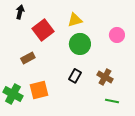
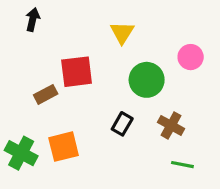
yellow triangle: (75, 20) -> (122, 33), turned -42
red square: (43, 30) -> (77, 72), moved, turned 30
green circle: (80, 44) -> (147, 80), moved

